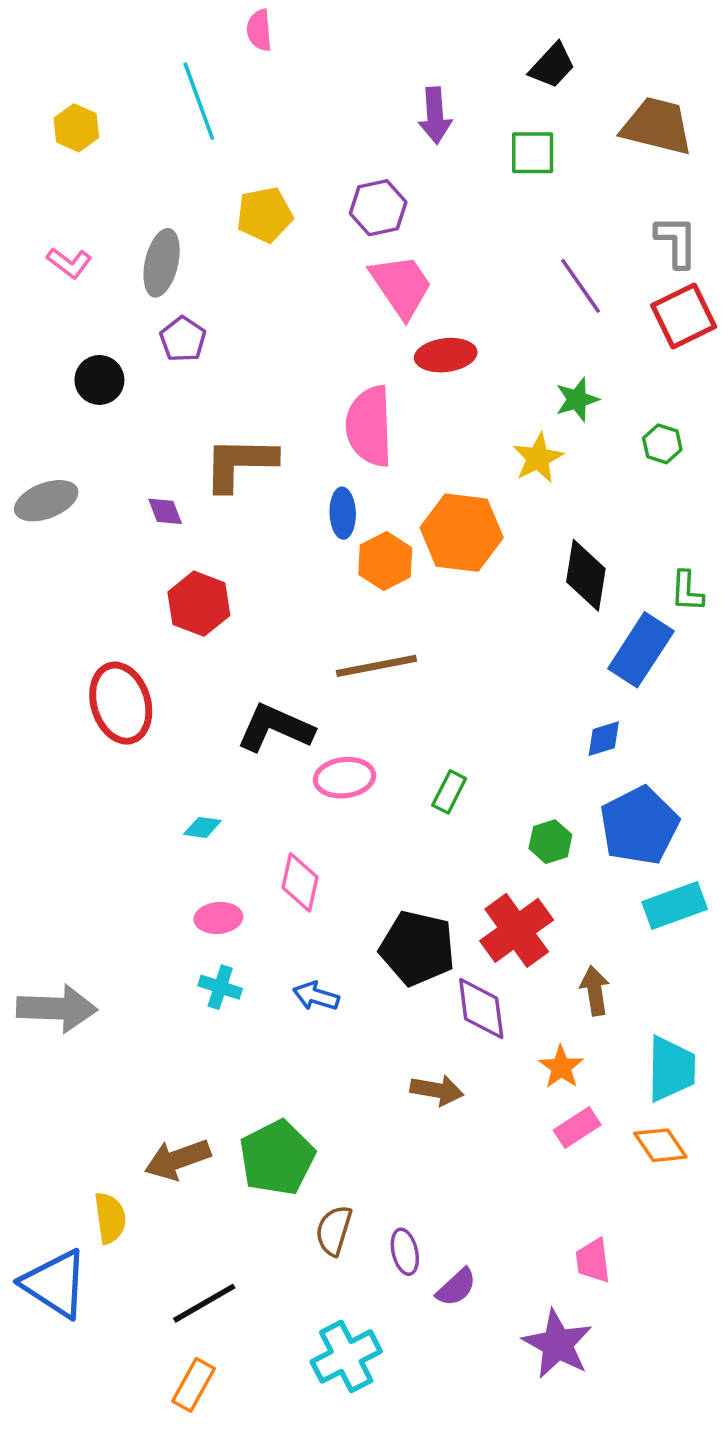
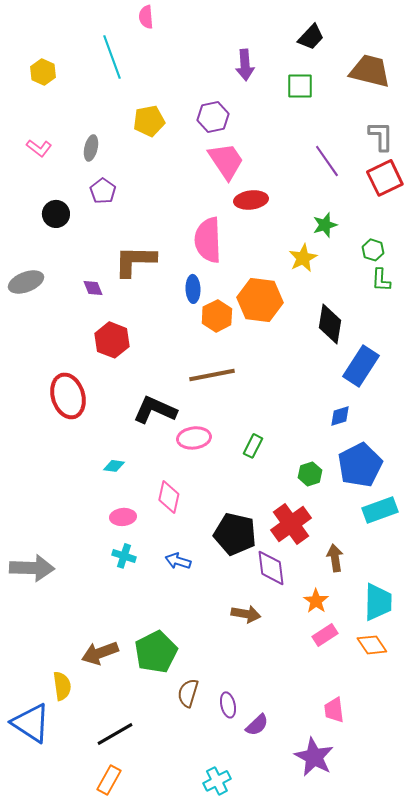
gray ellipse: (162, 263) -> (91, 148), size x0.7
green L-shape: (687, 591) -> (381, 280), moved
cyan cross: (346, 1356) -> (217, 781), moved, size x0.7

